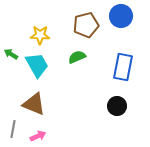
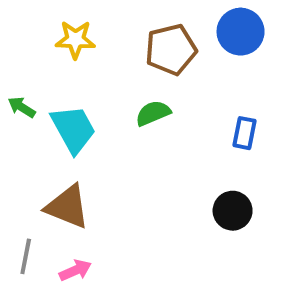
yellow star: (40, 35) -> (75, 40), moved
blue rectangle: (123, 67) -> (245, 133), size x0.6

